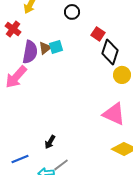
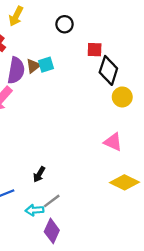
red square: (98, 34) -> (95, 50), turned -32
pink triangle: (114, 114) -> (113, 142), size x0.7

